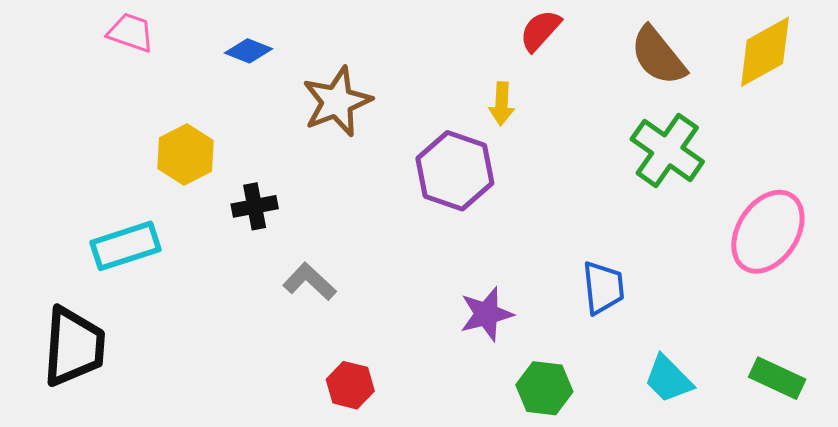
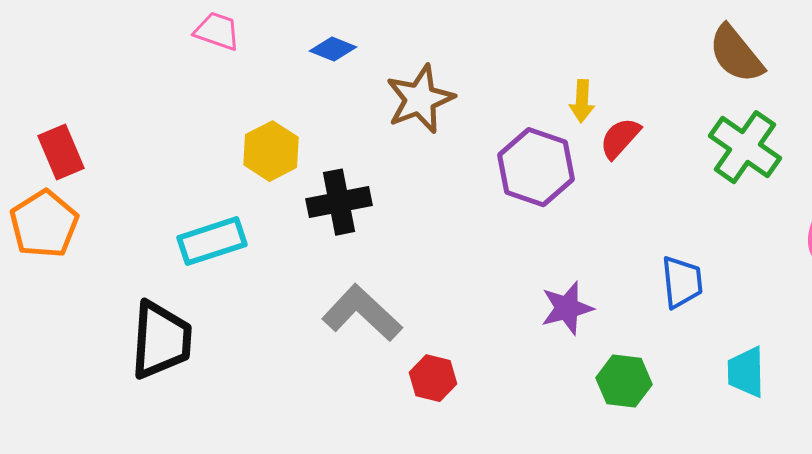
red semicircle: (540, 30) -> (620, 138), moved
black cross: (255, 206) -> (339, 202), size x1.4
gray L-shape: (310, 282) -> (362, 313), moved, size x1.5
cyan trapezoid: (668, 379) -> (746, 372), turned 44

